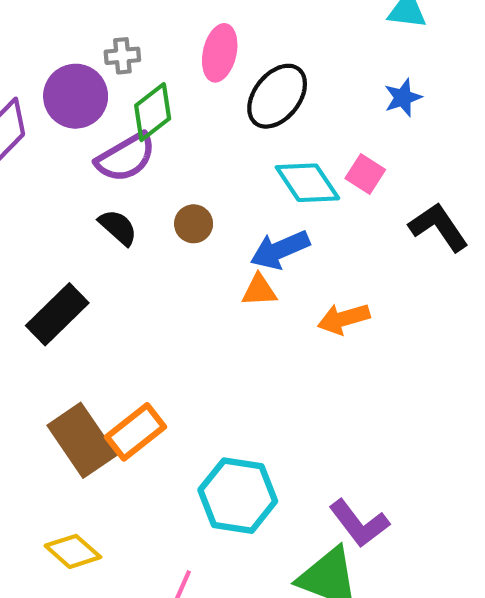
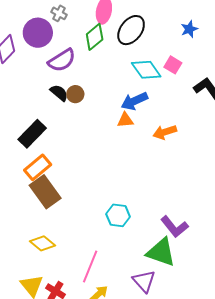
gray cross: (122, 56) -> (59, 13), turned 35
green diamond: (153, 112) -> (95, 37), moved
brown circle: (194, 224) -> (75, 94), moved
orange rectangle: (135, 432) -> (38, 167), moved
cyan hexagon: (238, 496) -> (118, 215), size x0.7

